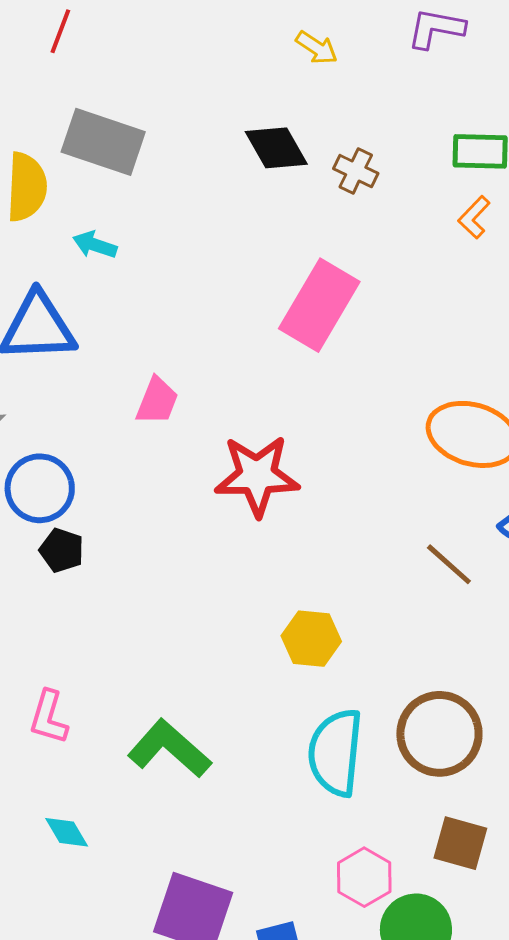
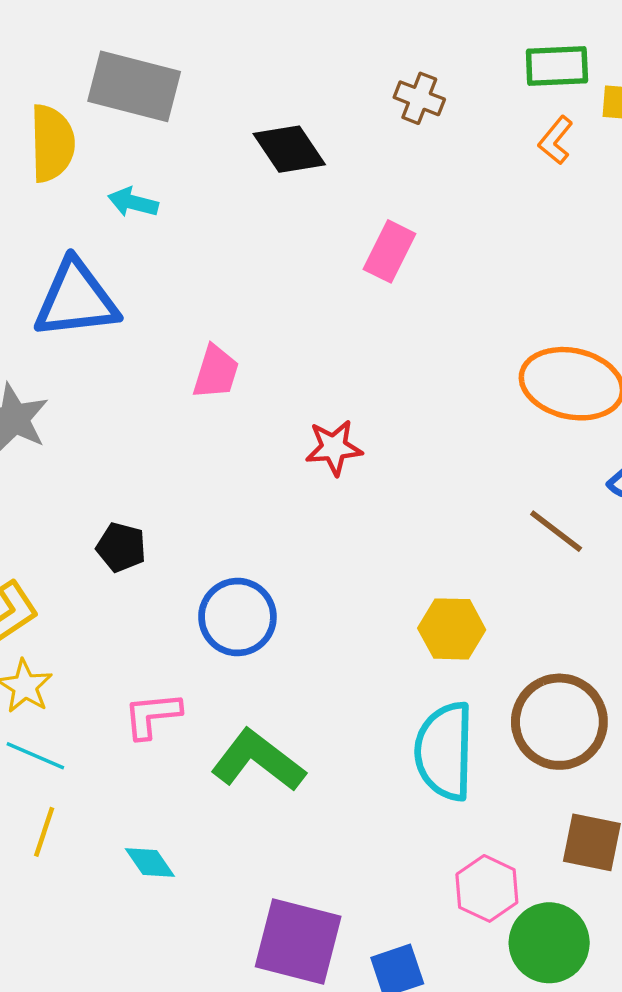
black diamond: (276, 148) -> (289, 149), moved
pink rectangle: (319, 305) -> (389, 251), size x0.6
red star: (257, 476) -> (334, 448), size x0.6
blue circle: (40, 488) -> (237, 617), moved
yellow hexagon: (311, 639) -> (452, 629), moved
pink L-shape: (49, 717) -> (152, 715), moved, turned 72

